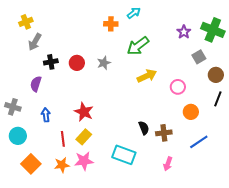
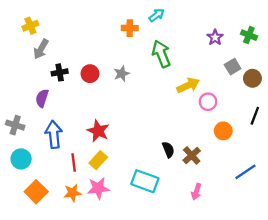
green cross: (213, 30) -> (249, 35), size x0.6
green arrow: (138, 46) -> (161, 54), turned 105
brown circle: (216, 75) -> (252, 78), moved
yellow arrow: (147, 76) -> (188, 85), moved
blue arrow: (46, 115) -> (54, 134), size x1.6
brown cross: (164, 133) -> (192, 155), turned -35
blue line: (199, 142) -> (245, 172), moved

